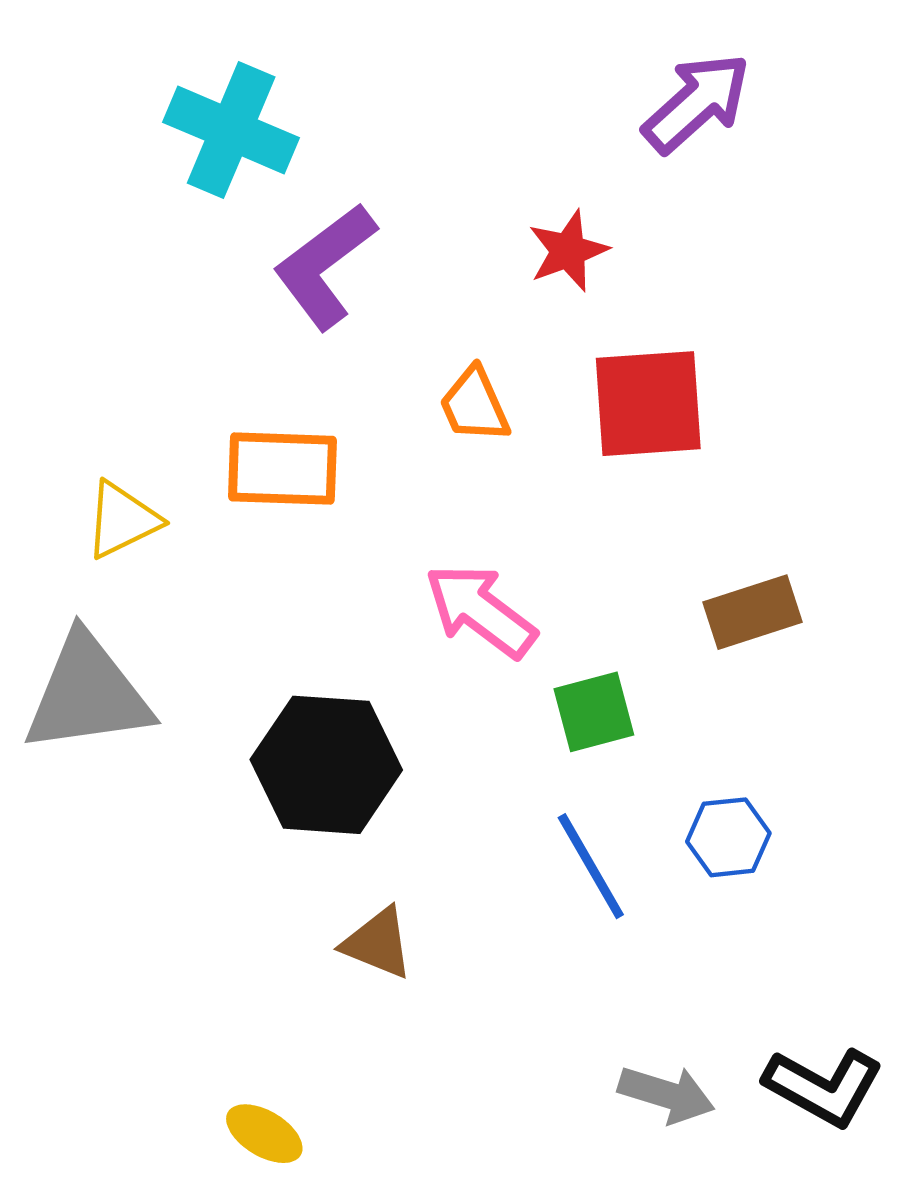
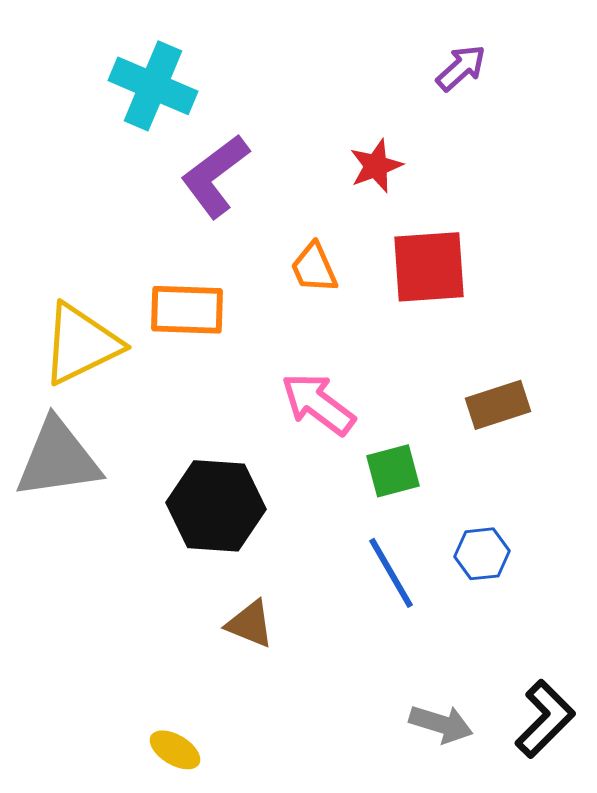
purple arrow: (697, 103) -> (461, 68), size x0.7
yellow triangle: (122, 520) -> (81, 344), size x1.6
black L-shape: (824, 1087) -> (545, 719), turned -74

